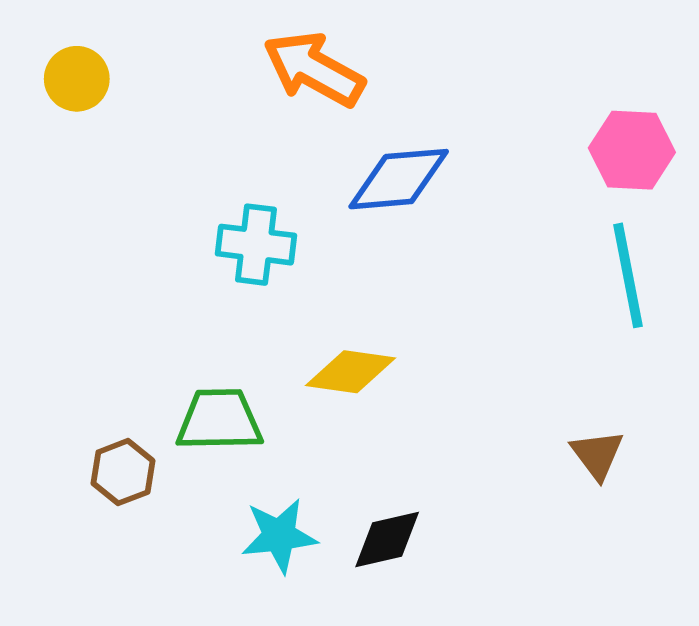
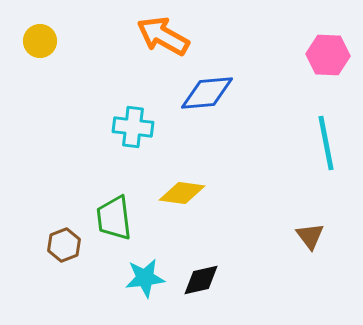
pink hexagon: (632, 150) -> (328, 55), moved
green trapezoid: (219, 420) -> (114, 218), turned -96

